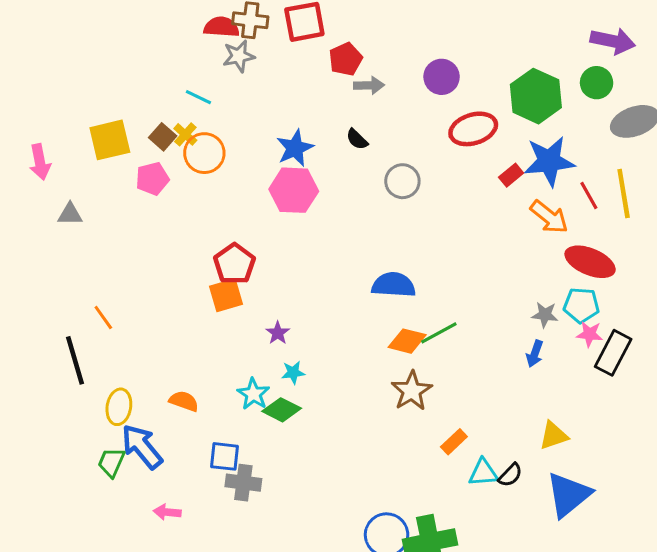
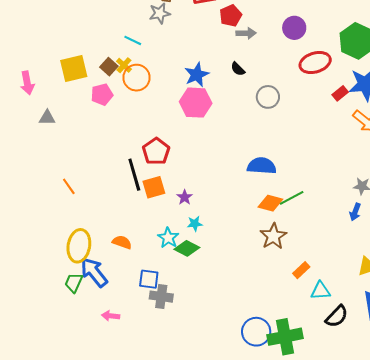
orange square: (226, 295) -> (154, 187), moved
black line: (75, 360) -> (134, 175), moved
yellow ellipse: (119, 407) -> (79, 246), size x1.4
black semicircle: (510, 475) -> (337, 316), moved, size x1.4

